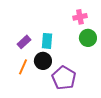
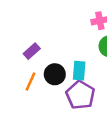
cyan rectangle: (47, 41) -> (79, 71), moved

